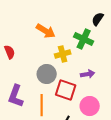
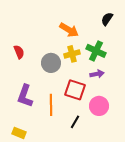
orange arrow: (46, 31) -> (69, 30), moved
green cross: (84, 39) -> (96, 51), moved
gray circle: (47, 74) -> (51, 63), moved

